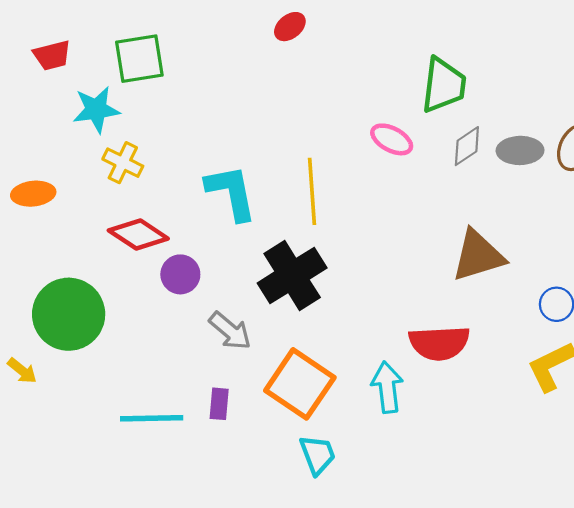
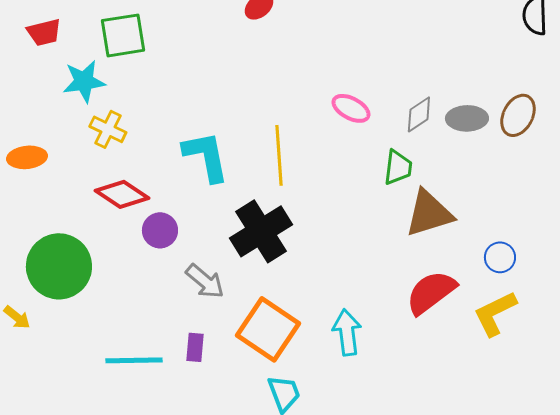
green trapezoid: (444, 85) -> (398, 167), moved, size x0.7
red semicircle: (439, 343) -> (431, 292), moved, turned 146

